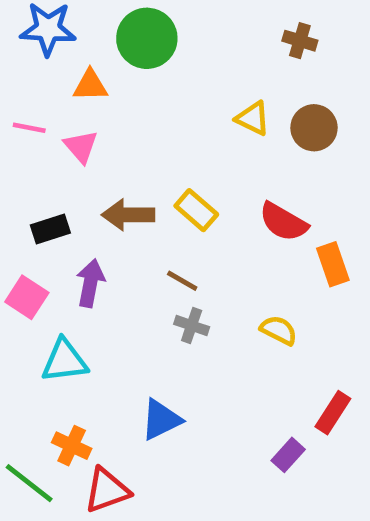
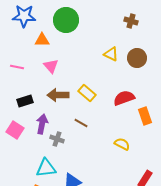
pink line: (29, 128) -> (17, 67), moved
pink triangle: (81, 147) -> (51, 66), moved
red semicircle: (283, 222) -> (124, 98), turned 130
gray cross: (192, 325) -> (57, 139), moved
cyan triangle: (64, 361) -> (46, 168), moved

